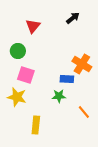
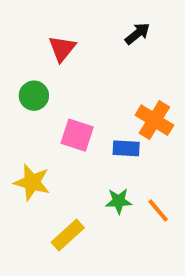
pink square: (26, 75) -> (77, 135), moved
green star: (59, 96) -> (119, 201), moved
yellow rectangle: (36, 125) -> (68, 235), turned 42

